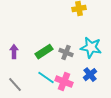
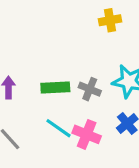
green rectangle: (44, 52) -> (55, 88), turned 30

